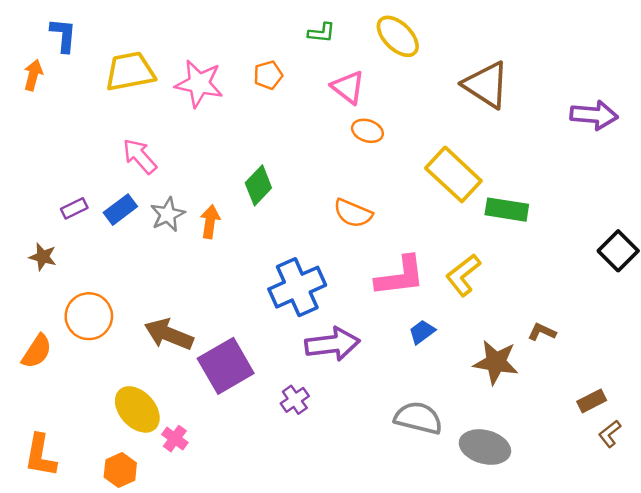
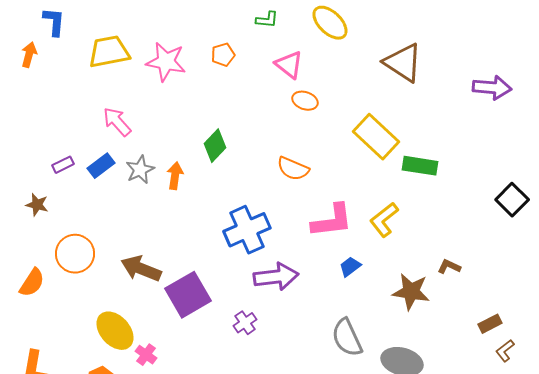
gray semicircle: (418, 418) -> (347, 338), turned -129

